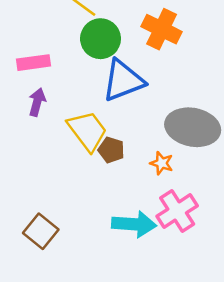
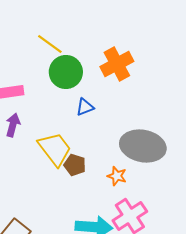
orange cross: (162, 29) -> (117, 64), turned 36
blue triangle: (123, 81) -> (85, 107), size x0.5

